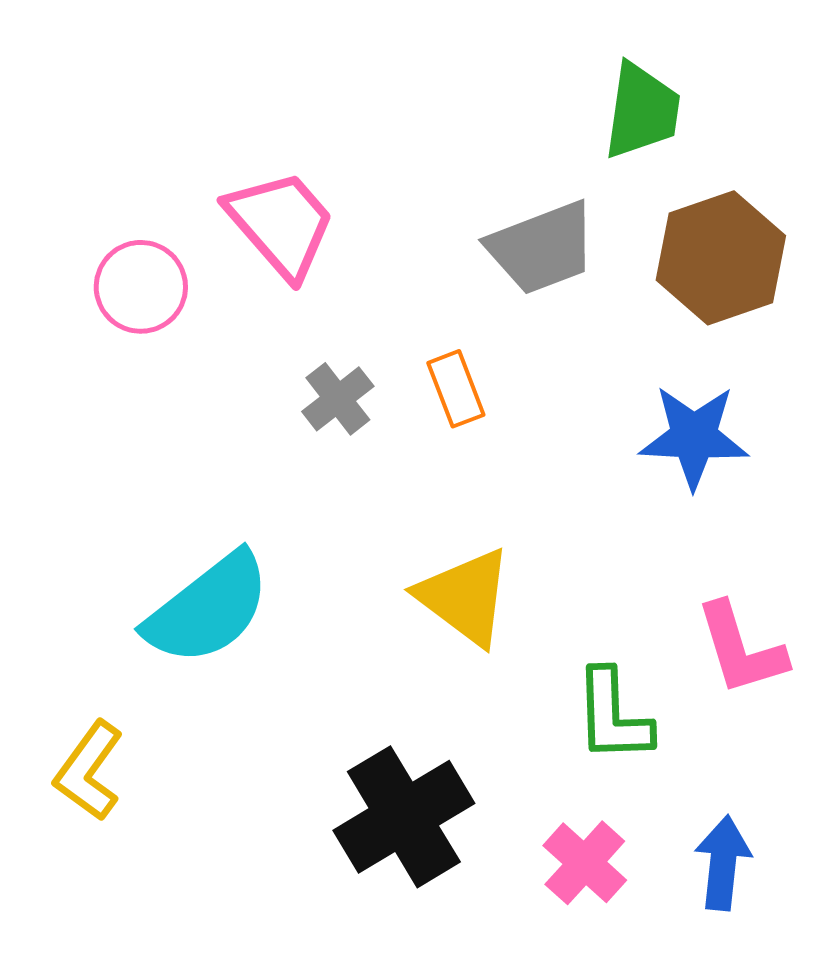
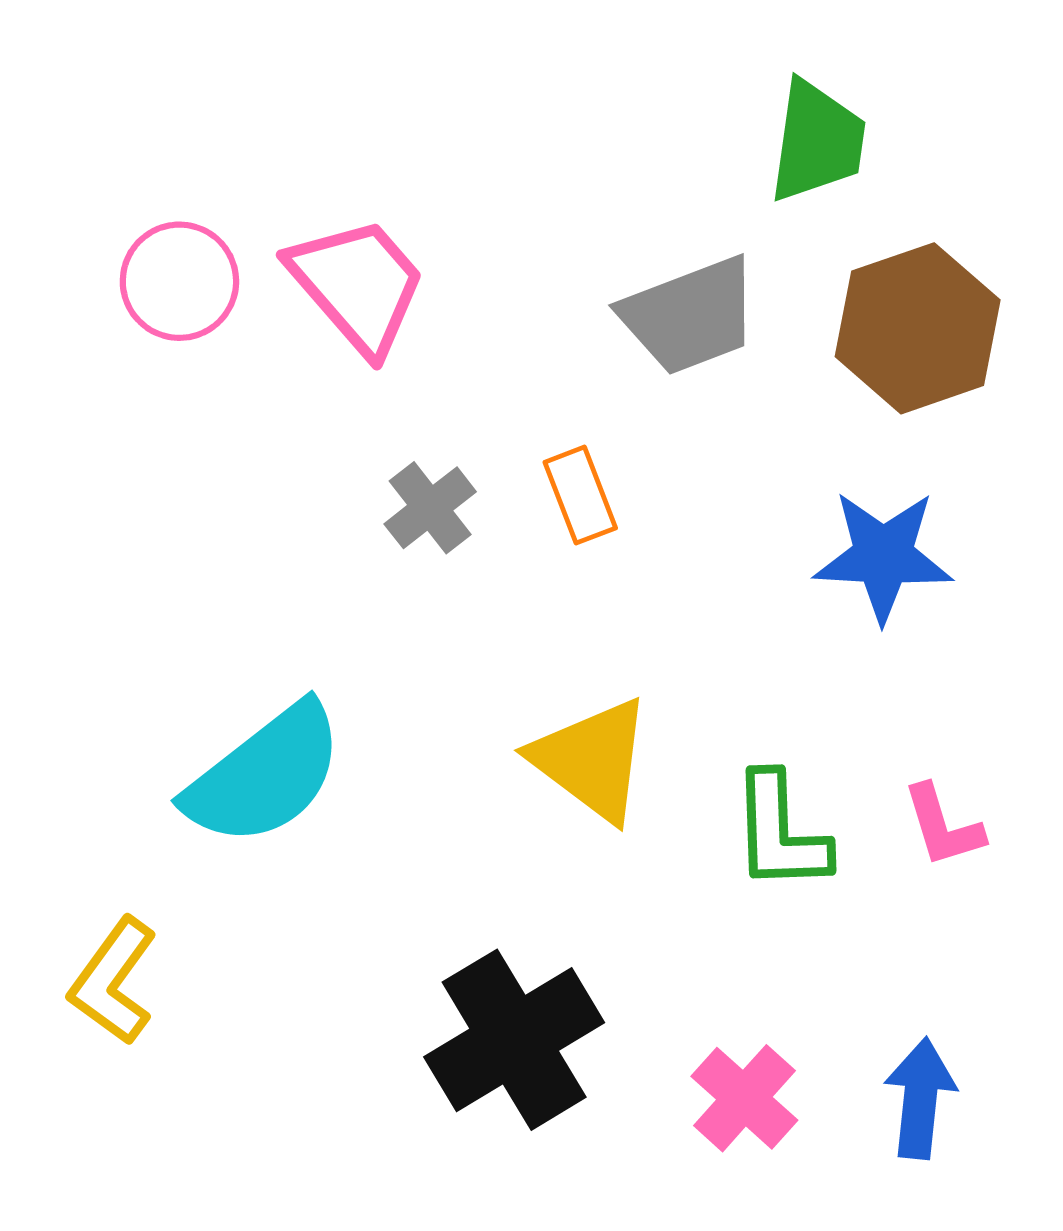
pink circle: (141, 287) -> (179, 281), moved
pink L-shape: (741, 649) -> (943, 826), size x0.7
green L-shape: (613, 716) -> (780, 832), moved

